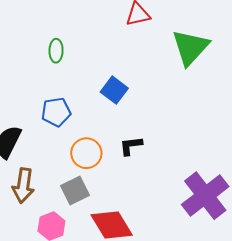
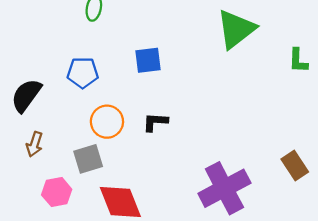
blue square: (114, 90) -> (148, 60), turned 36
brown arrow: (23, 186) -> (34, 144), size x0.7

